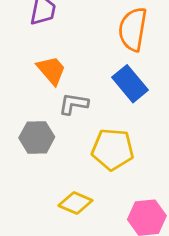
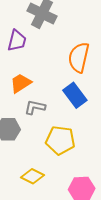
orange trapezoid: (51, 70) -> (21, 83), turned -85

